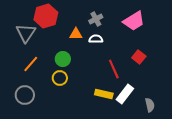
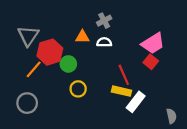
red hexagon: (46, 16) -> (50, 52), moved
pink trapezoid: (134, 21) -> (153, 43), moved
yellow circle: (60, 78) -> (78, 89), moved
yellow rectangle: (104, 94) -> (122, 91), moved
gray semicircle: (150, 105) -> (171, 116), moved

